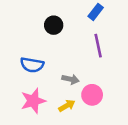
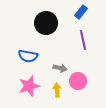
black circle: (54, 25) -> (46, 23), size x1.5
yellow arrow: (67, 106) -> (57, 90), turned -64

